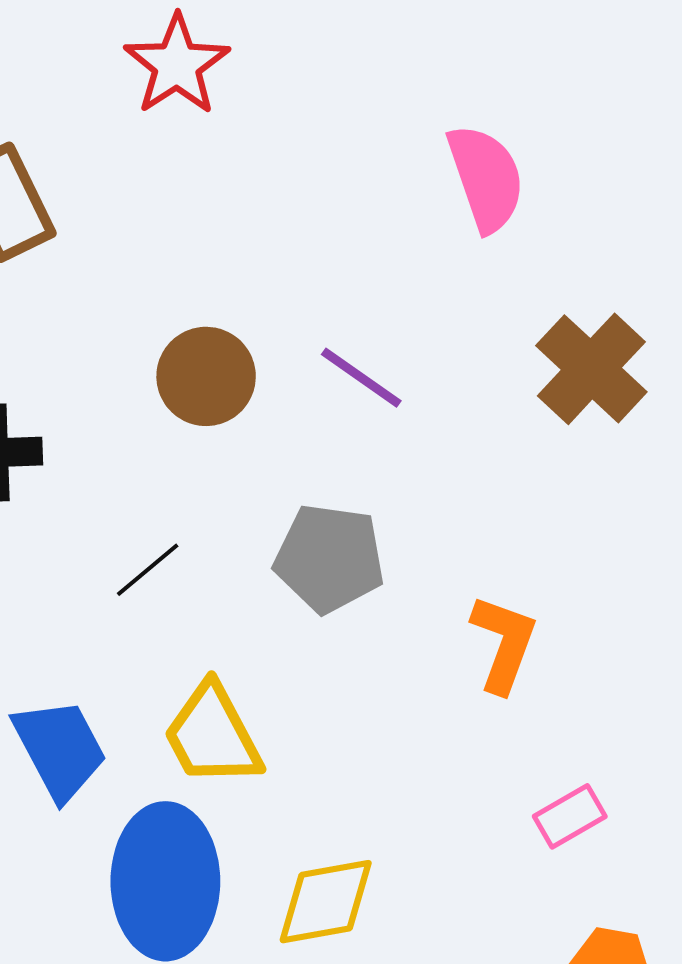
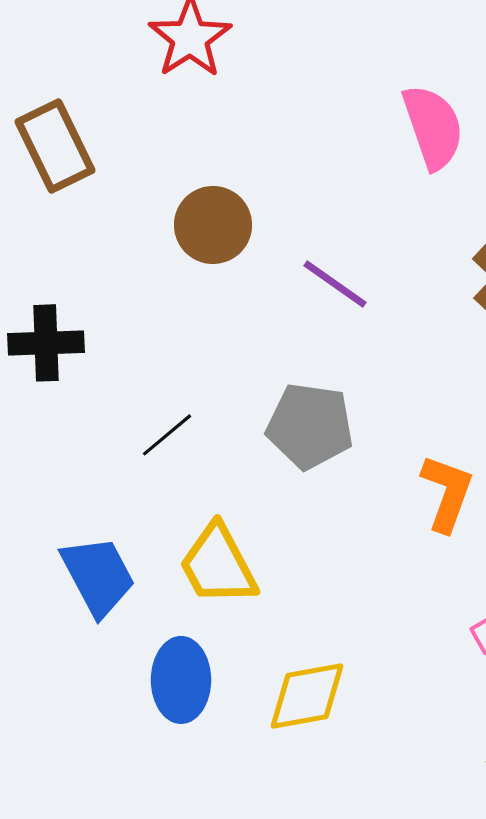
brown circle: (206, 376) -> (213, 225), moved
blue ellipse: (165, 881) -> (181, 680), size x0.7

